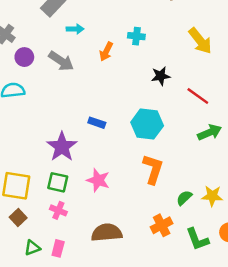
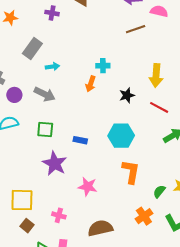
yellow arrow: (200, 41) -> (156, 76), moved, turned 50
orange arrow: (106, 51) -> (91, 84), moved
green square: (58, 182) -> (45, 130), moved

